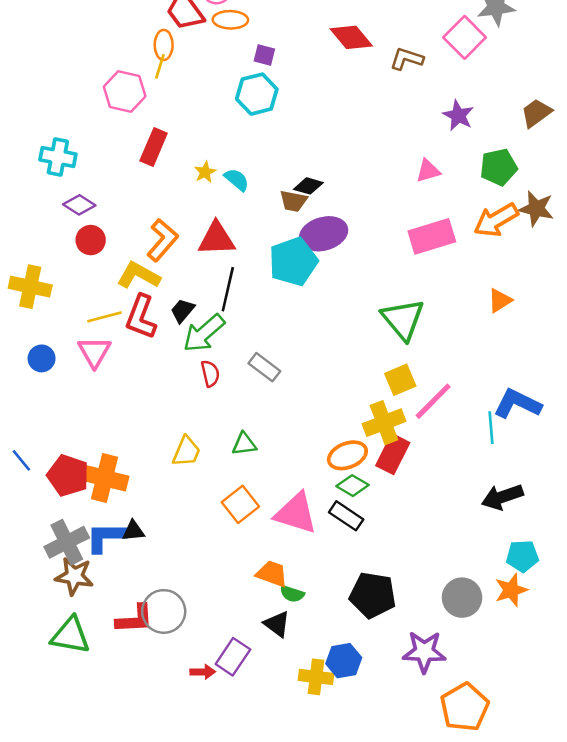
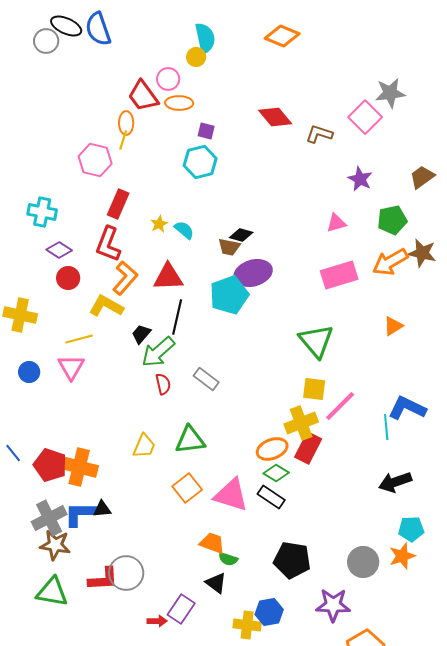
red L-shape: (141, 317) -> (108, 244), moved
yellow square: (400, 380) -> (314, 389), turned 30
green triangle: (244, 444) -> (190, 440), size x1.5

